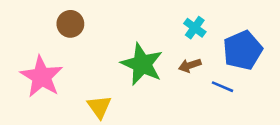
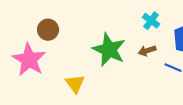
brown circle: (70, 24) -> (48, 30), moved

